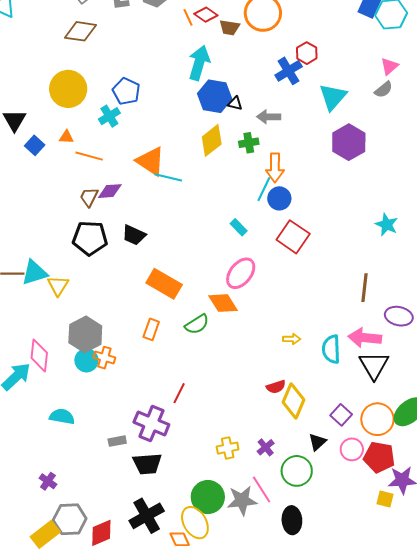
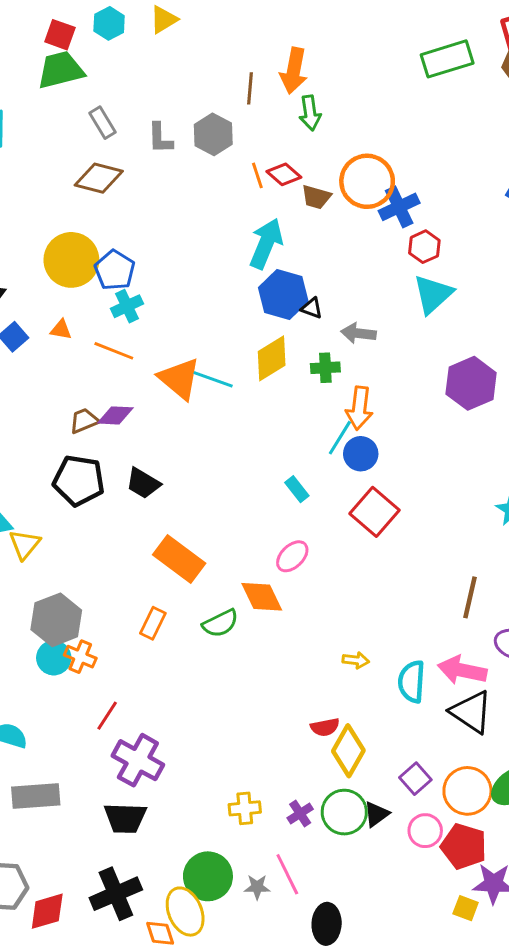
blue cross: (289, 71) -> (399, 207), moved
blue pentagon: (126, 91) -> (115, 270), moved
cyan triangle: (333, 97) -> (433, 294), moved
orange line: (89, 156) -> (114, 351), moved
cyan line: (168, 177) -> (213, 379), moved
brown trapezoid: (89, 197) -> (84, 421), turned 35
pink ellipse: (241, 273) -> (292, 556), size x0.7
black triangle: (374, 365) -> (471, 712), turned -32
red line: (179, 393) -> (107, 716), moved
gray rectangle: (117, 441) -> (36, 796), moved, size x1.8
green circle: (297, 471) -> (344, 812), moved
gray star: (242, 500) -> (257, 887), size x0.6

